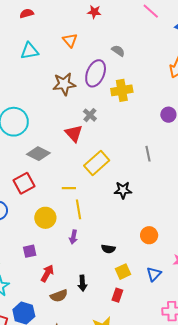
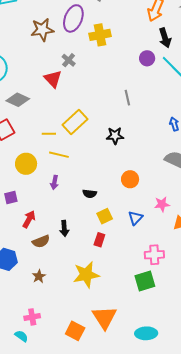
yellow rectangle: (97, 163) -> (75, 122), moved
black star: (123, 190) -> (115, 136), moved
yellow line: (79, 209) -> (59, 155), turned -66

